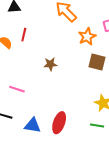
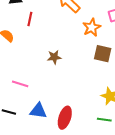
red line: (24, 35) -> (30, 19), moved
blue triangle: (33, 125) -> (38, 111), moved

